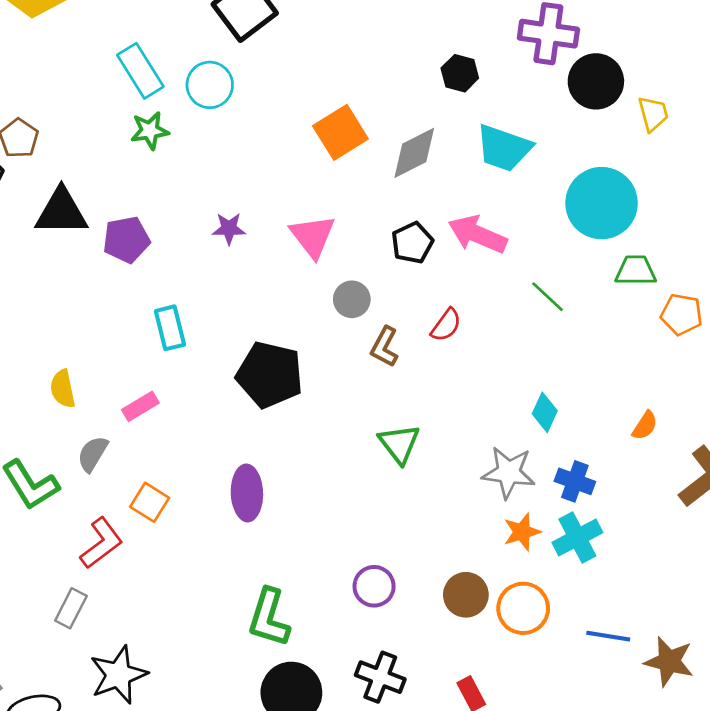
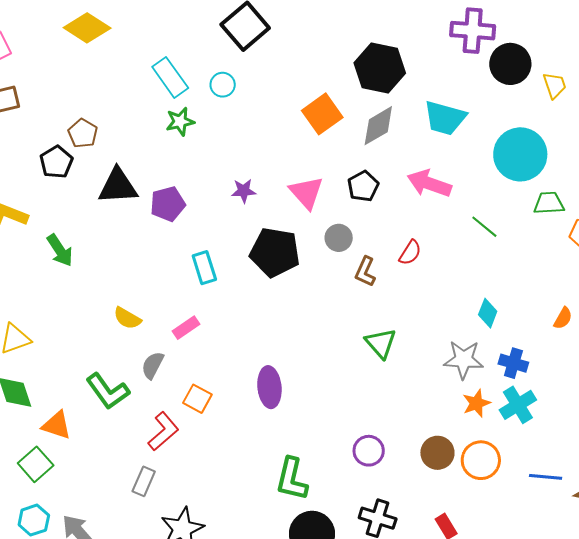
black hexagon: (460, 73) -> (380, 68), moved, size x1.8
cyan circle: (210, 85) -> (223, 85), size x0.7
black pentagon: (412, 243) -> (363, 186), moved
black pentagon: (270, 375) -> (275, 252), moved
yellow semicircle: (63, 389) -> (127, 318), turned -44

